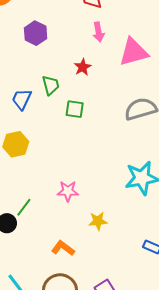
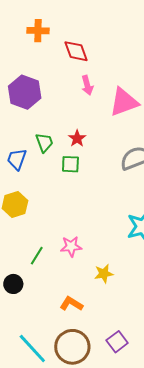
purple hexagon: (36, 33) -> (25, 92), size x1.4
red star: (83, 67) -> (77, 138), moved
green line: (24, 207) -> (37, 256), moved

